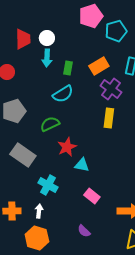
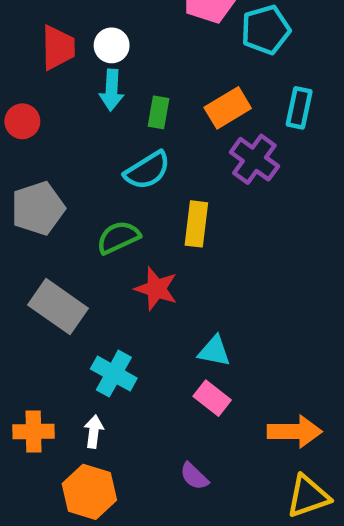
yellow rectangle: (109, 118) -> (196, 224), moved
red star: (67, 147) -> (156, 289), turned -30
cyan triangle: (82, 165) -> (214, 351), moved

